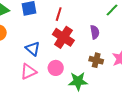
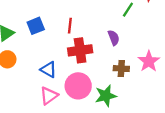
red cross: (63, 37) -> (80, 50), turned -30
pink circle: (56, 68) -> (78, 86), size x1.5

